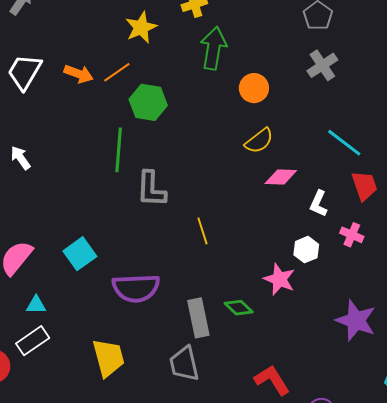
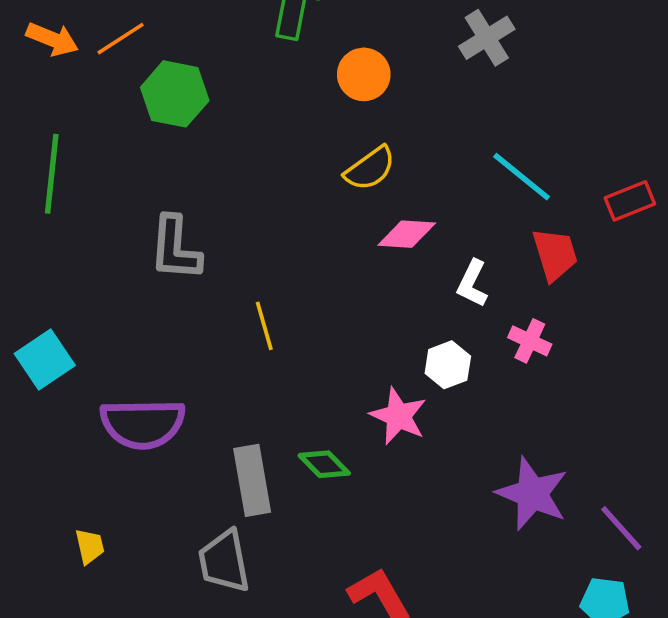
green line: (119, 150) -> (52, 174), moved
yellow trapezoid: (108, 358) -> (90, 546), size x0.5

